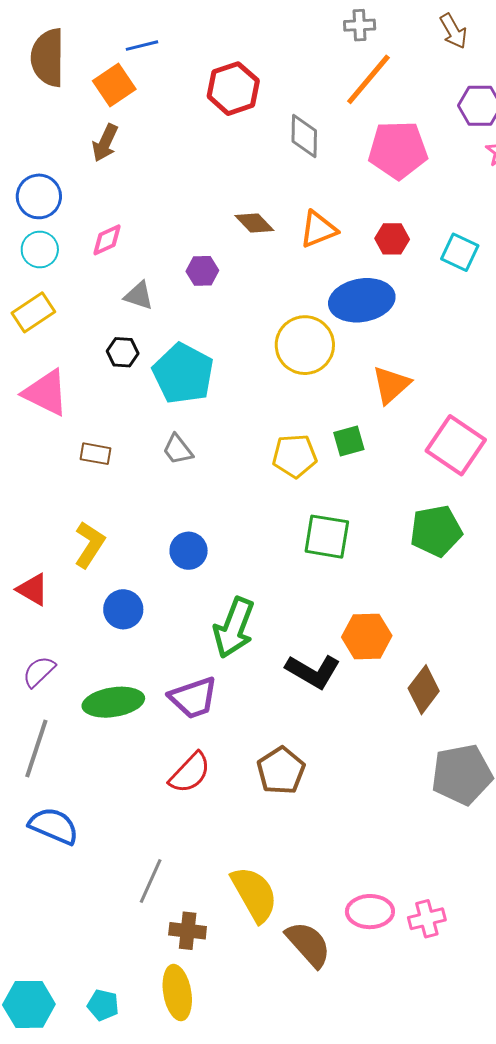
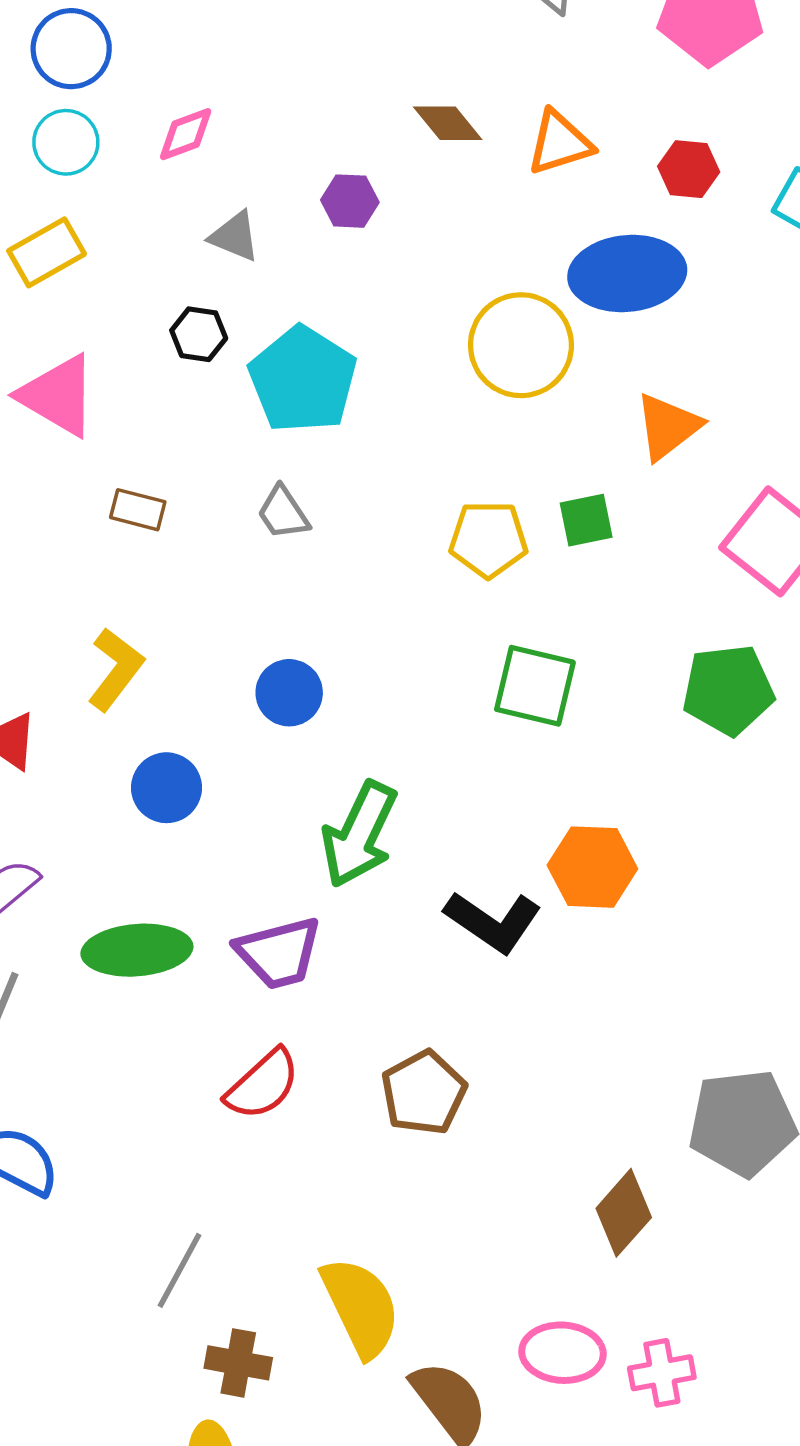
brown diamond: (424, 690) -> (624, 1213), moved

